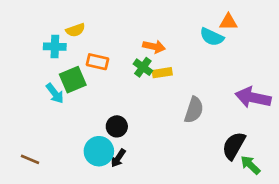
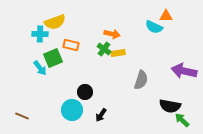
yellow semicircle: (75, 30) -> (55, 22), size x1.5
black semicircle: (234, 146) -> (170, 106), turned -110
black arrow: (118, 158) -> (101, 115), moved

